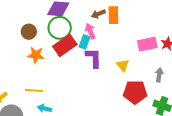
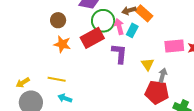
orange rectangle: (113, 15) -> (144, 13), turned -54
green circle: (60, 28) -> (103, 21), moved
cyan rectangle: (85, 42) -> (132, 30), moved
gray arrow: (159, 75) -> (163, 75), moved

